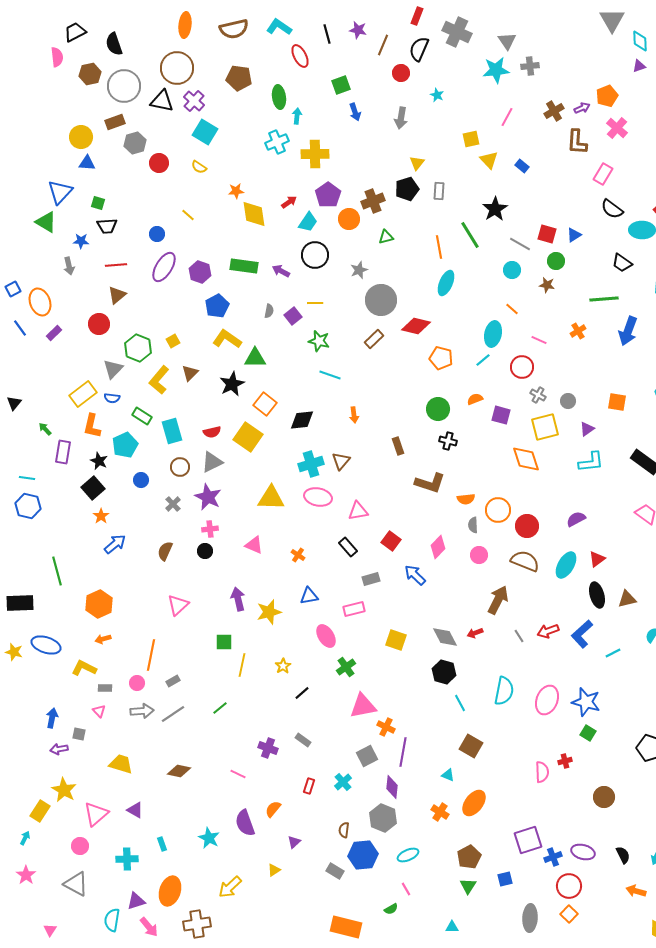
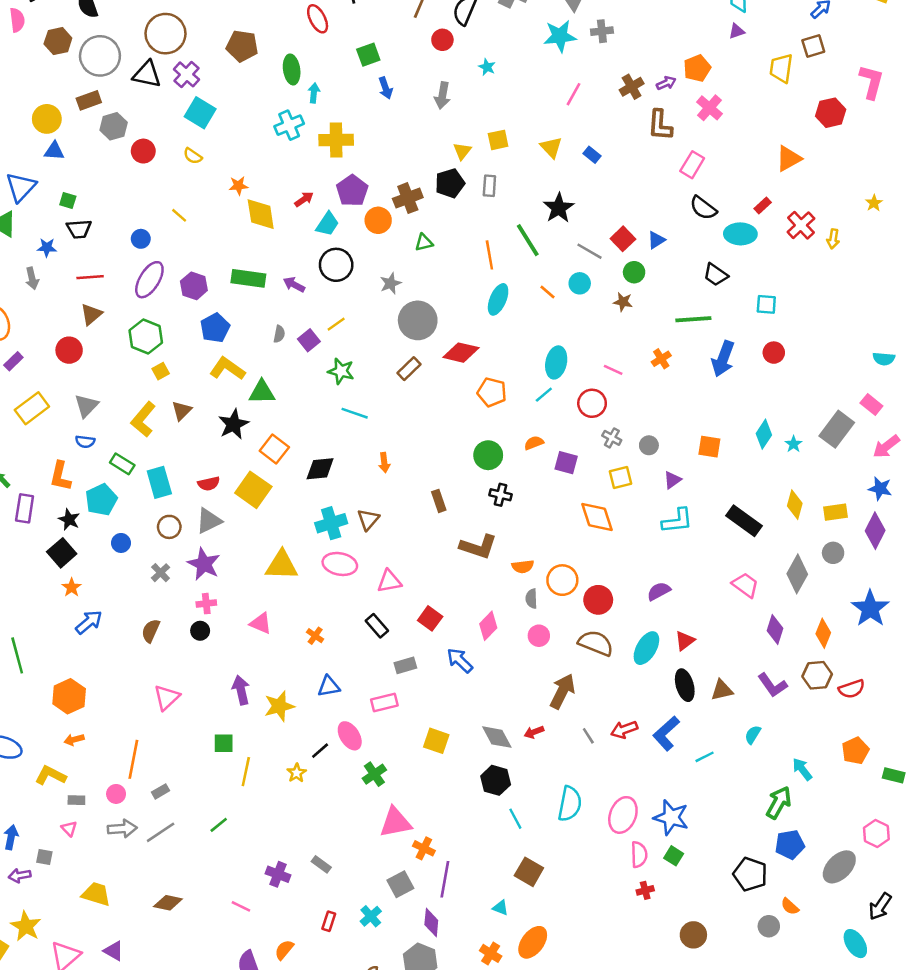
yellow square: (471, 139) -> (498, 140), moved
red square: (547, 234) -> (623, 239), turned 30
yellow line: (315, 303) -> (336, 324), turned -35
orange line: (512, 309) -> (548, 292), moved
green hexagon: (138, 348) -> (146, 337), moved
yellow rectangle: (83, 394) -> (32, 408), moved
yellow square: (545, 427) -> (620, 477), size x0.7
black line: (302, 693) -> (320, 751), moved
pink semicircle: (542, 772) -> (639, 855), moved

